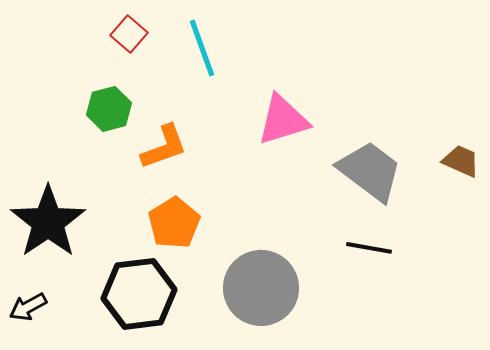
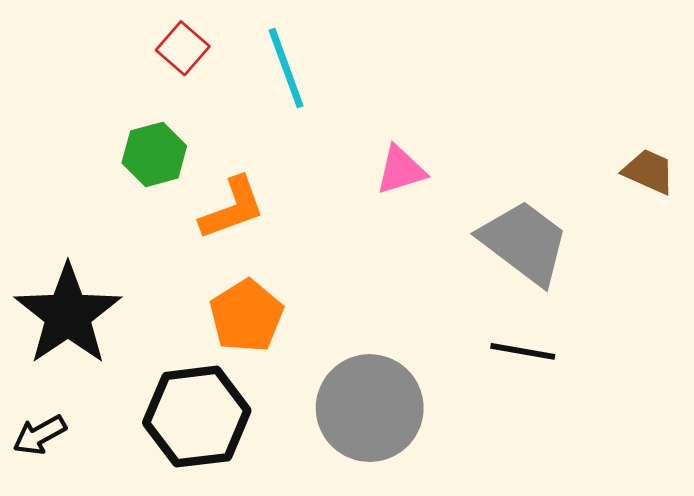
pink triangle: (283, 120) -> (401, 170), size x0.7
brown trapezoid: (461, 161) -> (649, 171), moved

